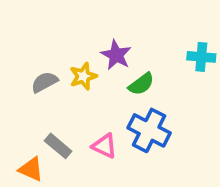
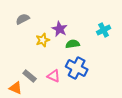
cyan cross: (201, 57) -> (104, 30), turned -32
gray semicircle: (45, 82) -> (23, 19), moved
green semicircle: (141, 84) -> (73, 44), turned -152

